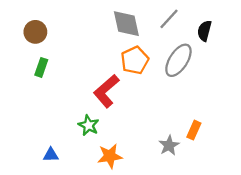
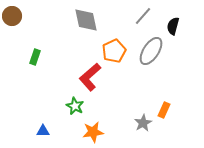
gray diamond: (126, 24) -> (86, 20), moved
brown circle: (35, 32) -> (12, 16), moved

